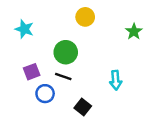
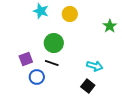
cyan star: (24, 29) -> (41, 11), moved
cyan arrow: (116, 80) -> (95, 66), turned -70
black square: (83, 107) -> (88, 86), moved

